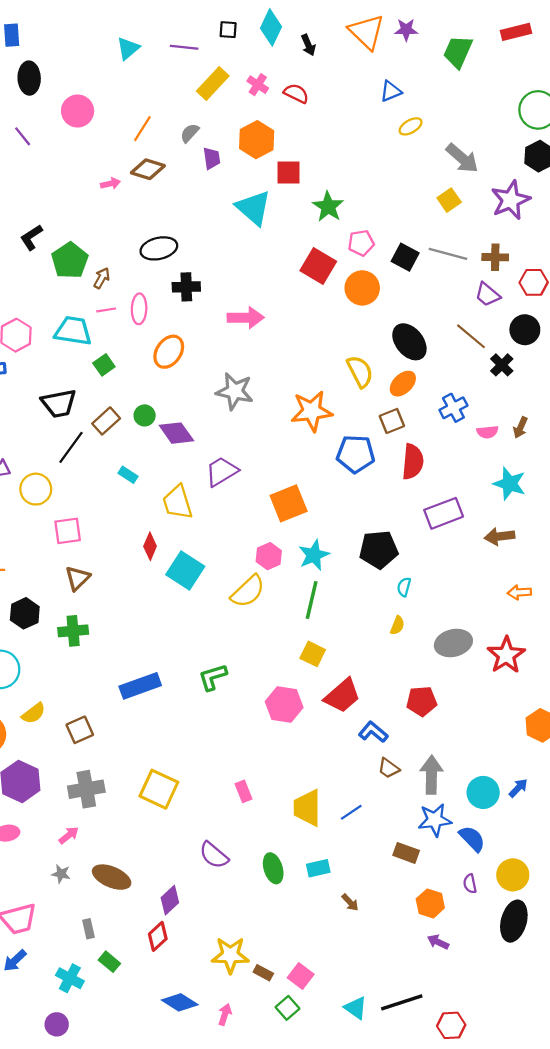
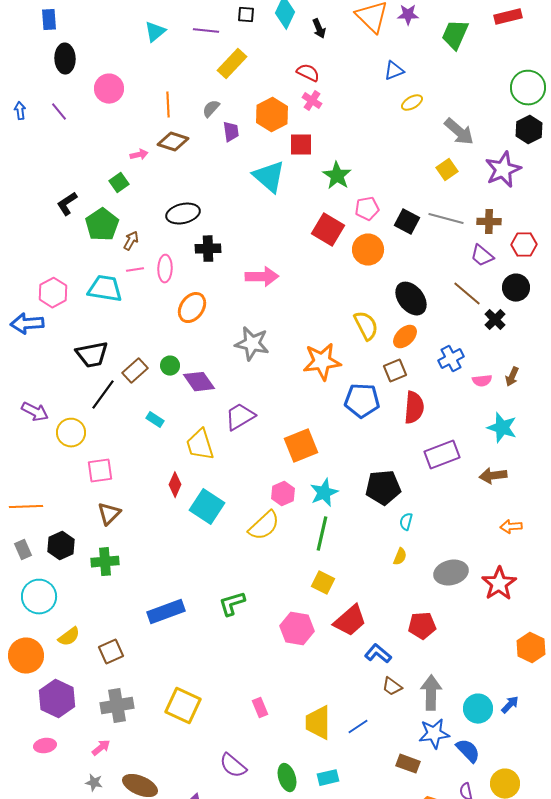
pink cross: (258, 85) -> (312, 101), moved
orange line: (142, 129) -> (168, 105), turned -35
green square: (104, 365) -> (119, 183), moved

